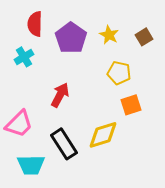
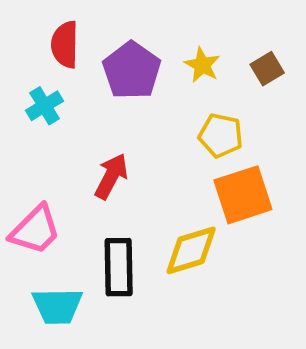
orange square: (131, 105) -> (243, 195), size x1.5
black rectangle: (64, 144) -> (119, 267), turned 32

